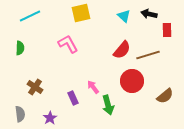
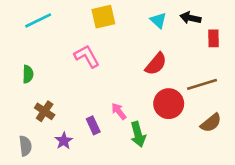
green semicircle: (20, 48) -> (28, 74), moved
brown line: (148, 55) -> (202, 84), moved
purple star: (50, 118) -> (64, 141), moved

